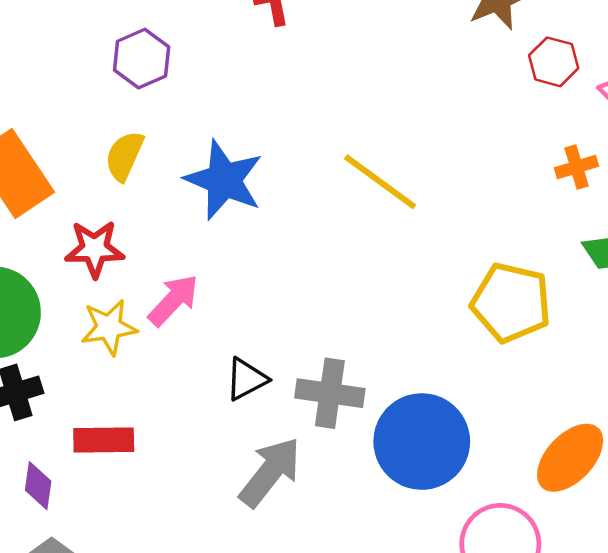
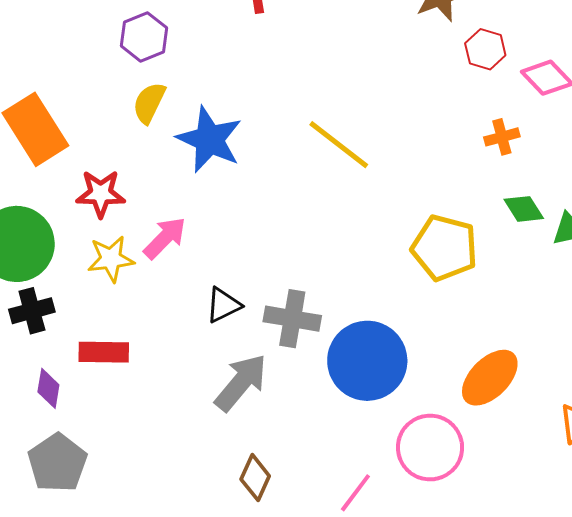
yellow semicircle: (124, 156) -> (149, 103), moved

